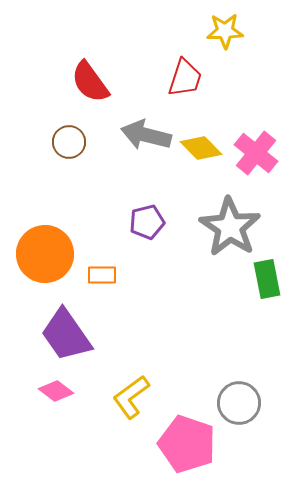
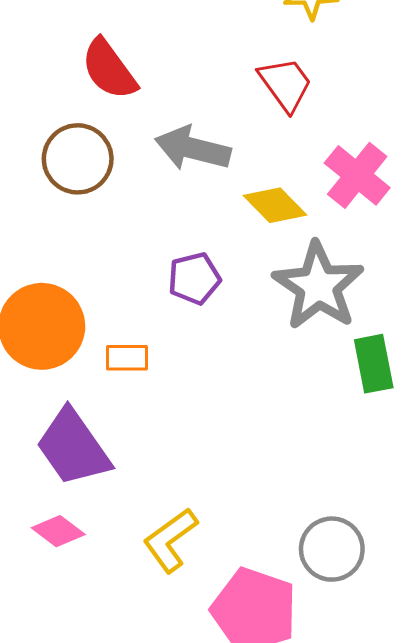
red trapezoid: (185, 78) -> (285, 84), moved, turned -54
brown circle: (69, 142) -> (78, 159), size x1.4
yellow diamond: (201, 148) -> (275, 205), moved

